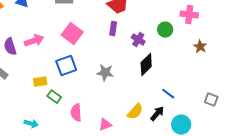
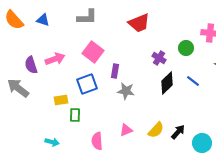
purple rectangle: (113, 29) -> (115, 71), moved
blue line: (168, 94) -> (193, 81), moved
green rectangle: (54, 97) -> (75, 115), turned 56
pink semicircle: (76, 113) -> (97, 141), moved
pink triangle: (105, 125) -> (126, 130), moved

